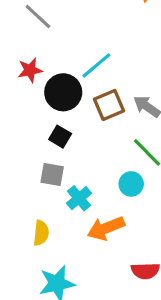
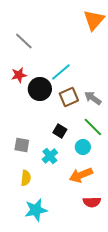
black square: (60, 137) -> (60, 131), moved
gray square: (52, 174) -> (22, 145), moved
orange arrow: (106, 228) -> (81, 175), moved

